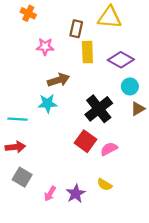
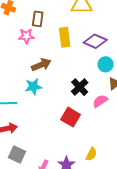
brown rectangle: (76, 29) -> (38, 19), moved
black cross: (99, 109) -> (80, 87), size x0.7
pink semicircle: (109, 149) -> (100, 101), moved
yellow semicircle: (105, 185) -> (91, 154), turned -88

